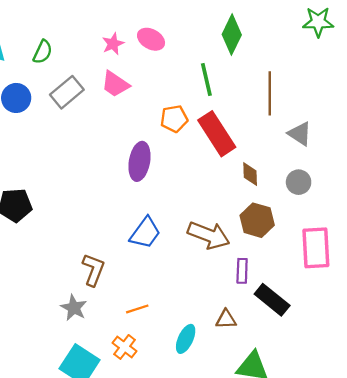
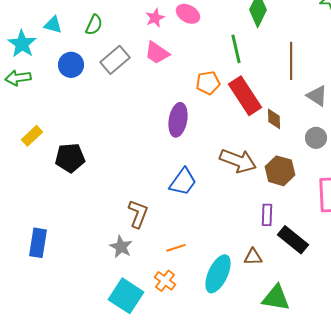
brown diamond: (250, 174) -> (274, 119), moved
brown arrow: (209, 235) -> (238, 161), moved
cyan ellipse: (186, 339) -> (218, 274), size x1.5

